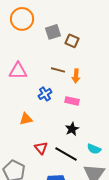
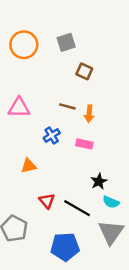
gray square: (53, 32) -> (66, 42), moved
black star: (72, 129) -> (99, 181), moved

